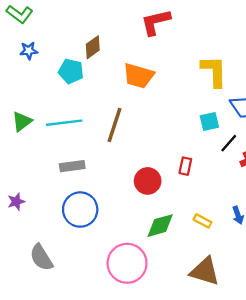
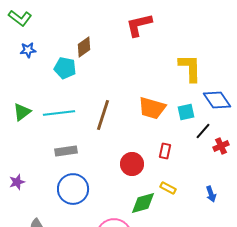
orange trapezoid: (138, 76) -> (152, 108), moved
yellow rectangle: (202, 221) -> (168, 188), moved

